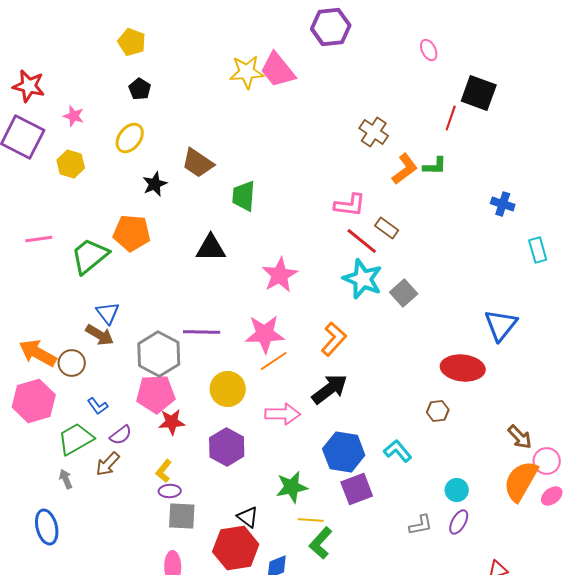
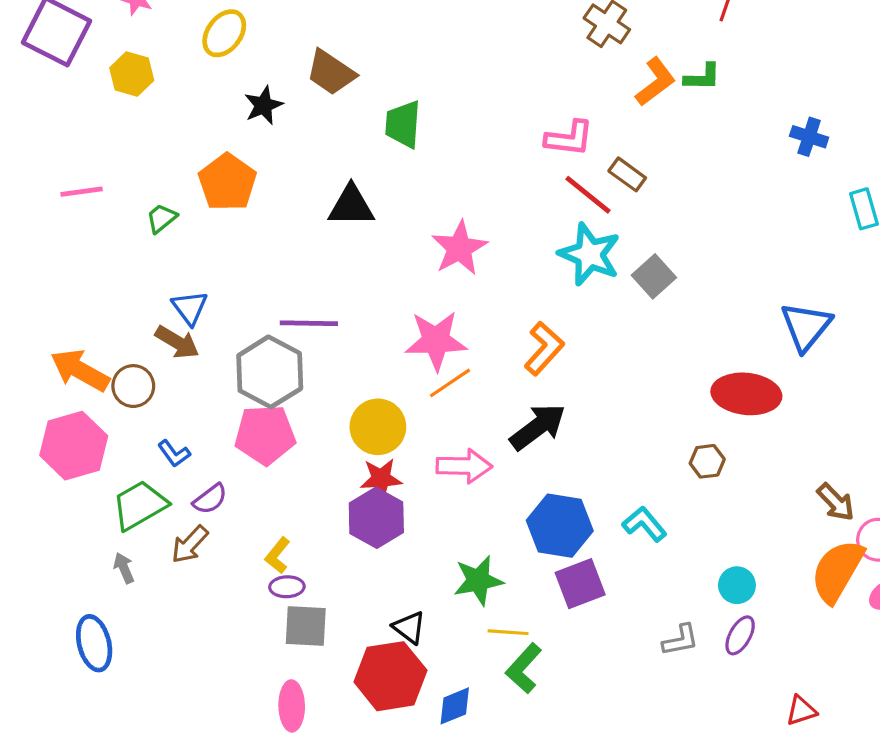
orange pentagon: (132, 233) -> (227, 182), turned 30
green trapezoid: (90, 256) -> (162, 218), size x0.5
purple line: (202, 332) -> (309, 323), moved
red star: (172, 422) -> (381, 479), moved

